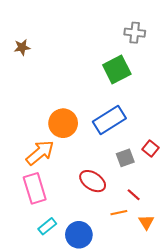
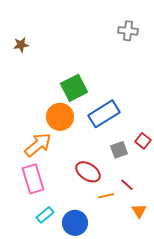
green square: (117, 69) -> (74, 88), moved
orange line: (119, 213) -> (106, 196), moved

